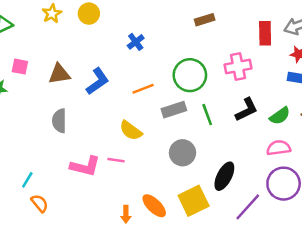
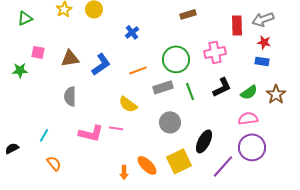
cyan line: (27, 180) -> (44, 135), moved

